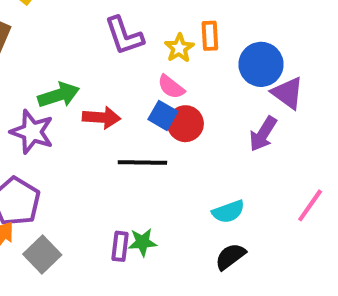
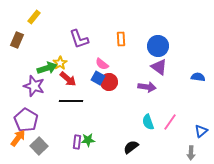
yellow star: (179, 48) -> (60, 63), moved
blue circle: (261, 64) -> (158, 46), moved
red arrow: (102, 118) -> (68, 79), turned 36
purple arrow: (263, 134) -> (147, 87), turned -114
black line: (142, 162) -> (71, 101), moved
cyan semicircle: (228, 212) -> (148, 122), moved, turned 91

